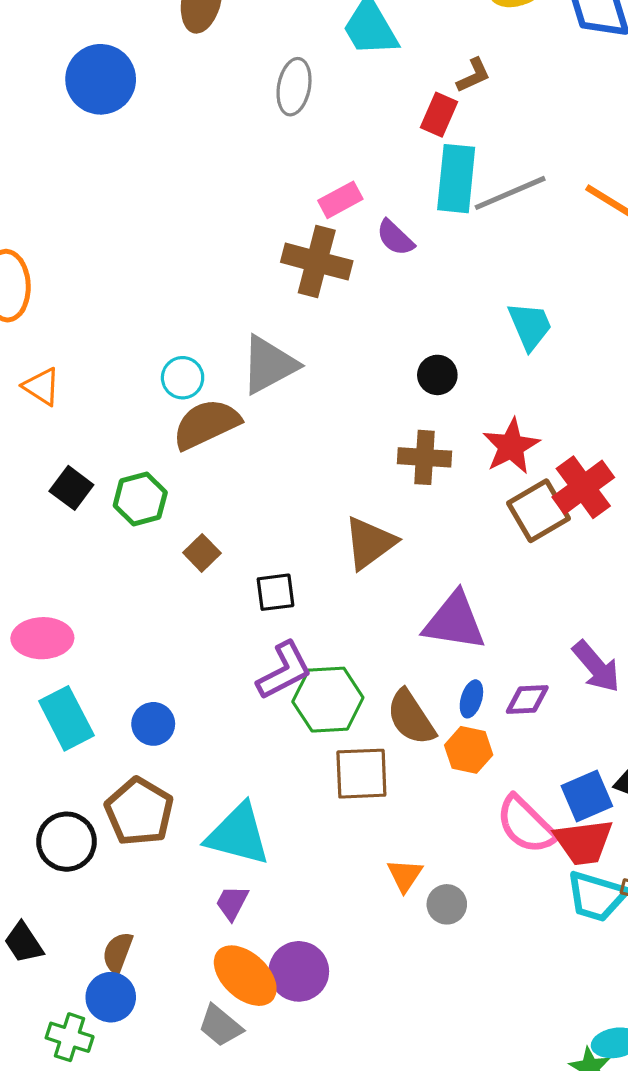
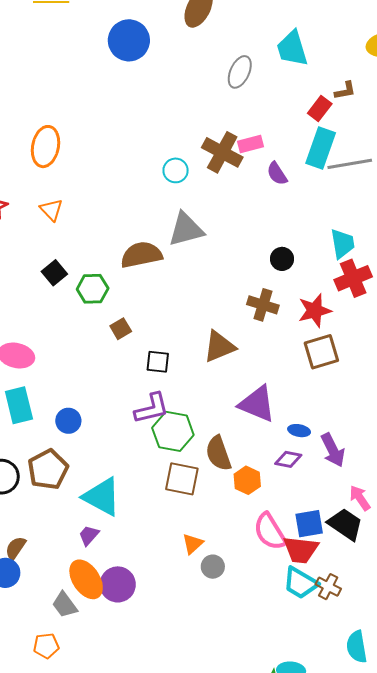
brown cross: (317, 262) -> (222, 152), moved
cyan circle: (183, 378) -> (176, 170), moved
red cross: (583, 487) -> (353, 278), moved
blue ellipse: (471, 699) -> (299, 431), moved, turned 70

